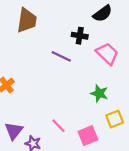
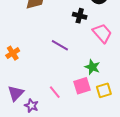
purple line: (61, 56) -> (60, 45), moved
pink square: (88, 136) -> (82, 86), moved

